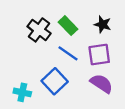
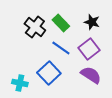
purple square: (99, 54) -> (89, 49), turned -30

